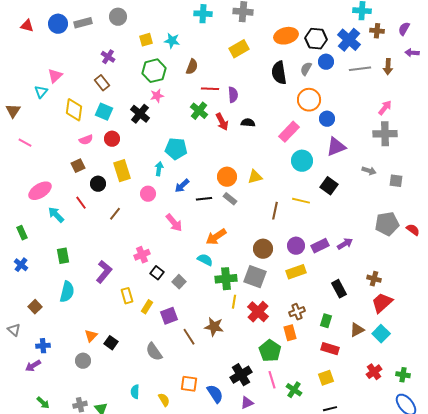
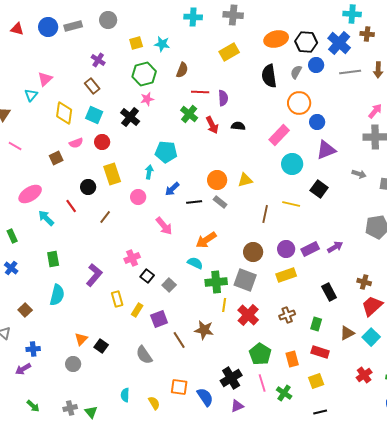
brown square: (78, 166) -> (56, 158), moved
orange rectangle: (290, 333) -> (292, 359), moved

